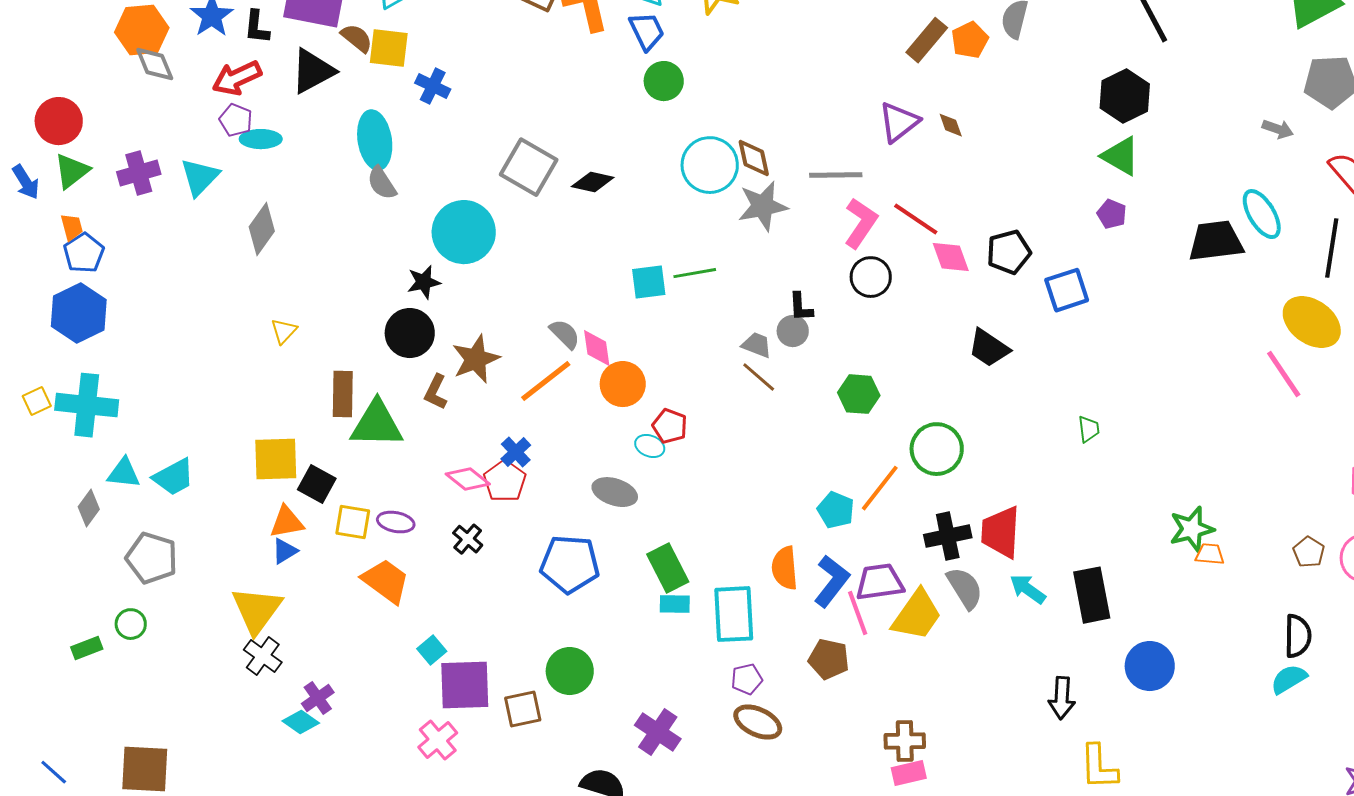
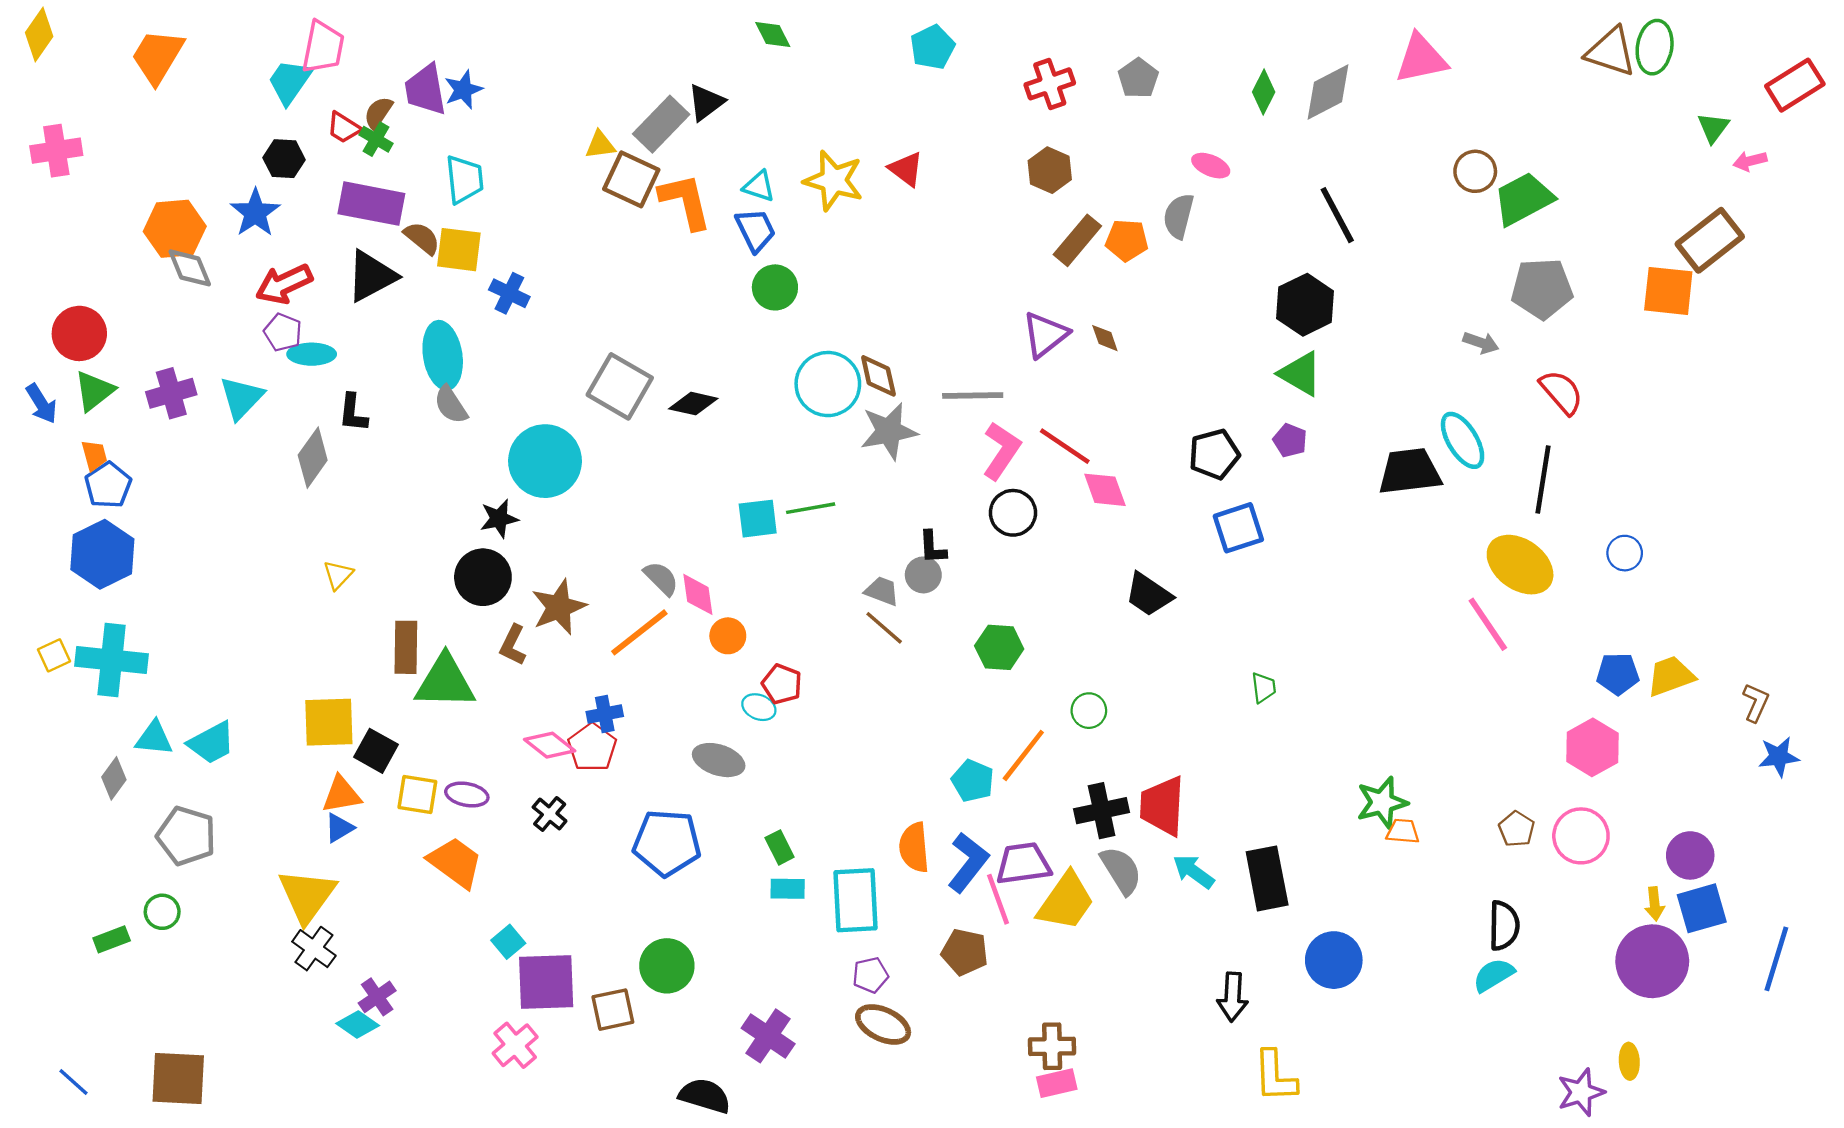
black L-shape: (257, 27) -> (353, 413), moved
orange pentagon: (970, 40) -> (1127, 240), turned 30
black pentagon: (1009, 252) -> (1214, 454), moved
orange circle: (623, 384) -> (728, 636), size x0.7
green circle: (937, 449) -> (1089, 711), size x0.6
blue cross: (516, 452) -> (605, 714), turned 32
green rectangle: (668, 568) -> (780, 847), size x0.6

